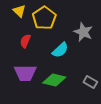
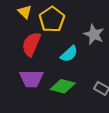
red semicircle: (25, 41) -> (31, 44), size x1.6

